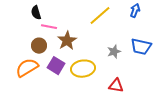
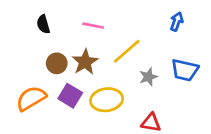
yellow line: (100, 16) -> (127, 51), moved
pink line: (49, 27) -> (93, 26), moved
brown circle: (39, 46) -> (57, 63), moved

